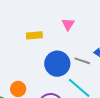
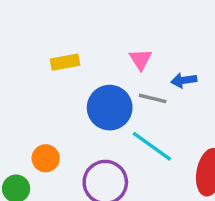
pink triangle: (68, 24) -> (141, 59), moved

